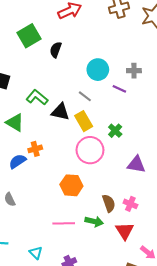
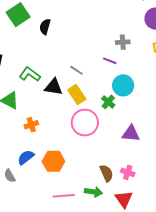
cyan circle: (98, 70) -> (123, 85), moved
blue semicircle: (17, 161) -> (26, 157), moved
orange hexagon: (71, 185) -> (53, 161), moved

